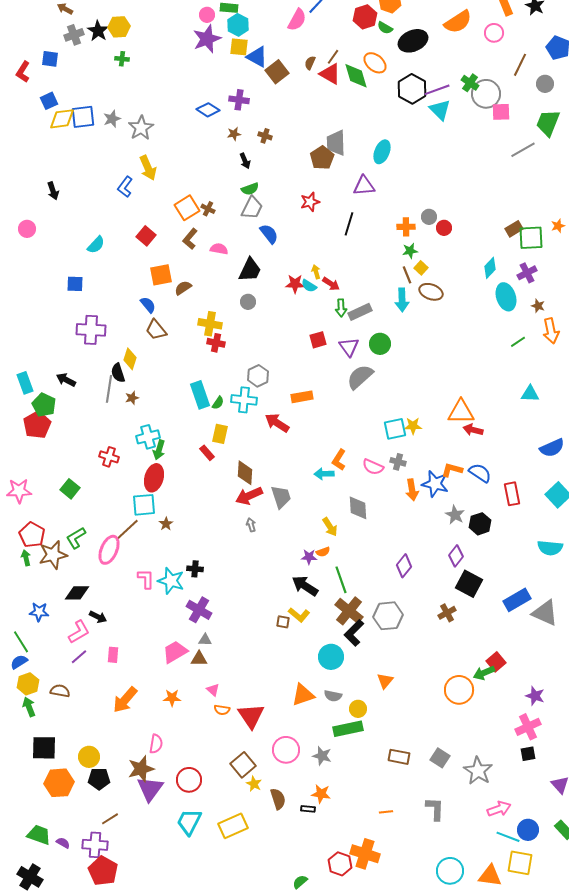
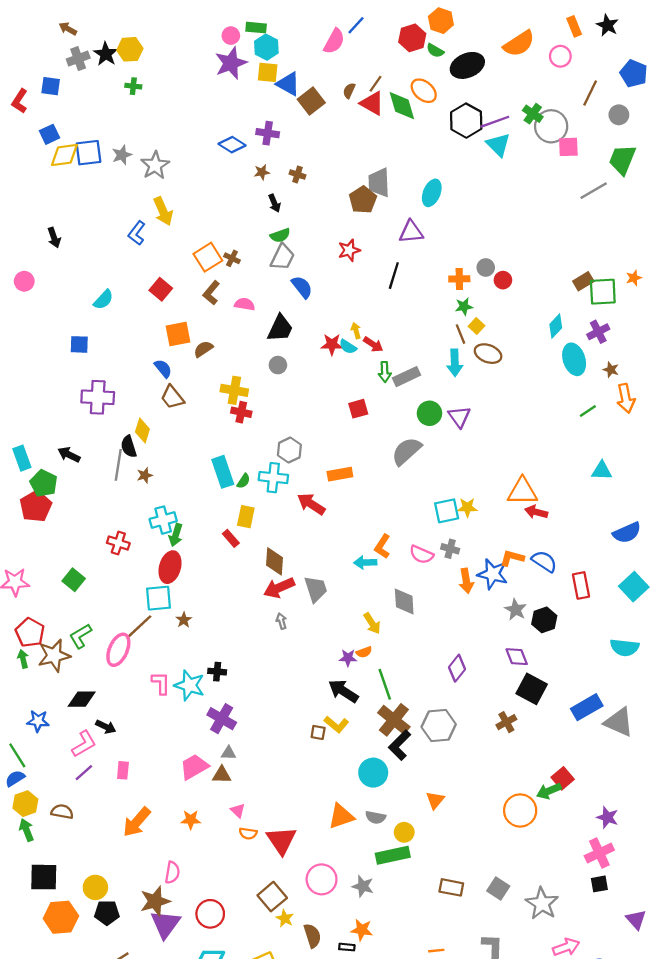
purple triangle: (349, 347) -> (459, 417), moved
purple diamond: (456, 556) -> (517, 657), turned -60

